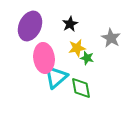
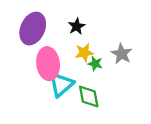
gray star: (111, 38) -> (122, 54), moved

